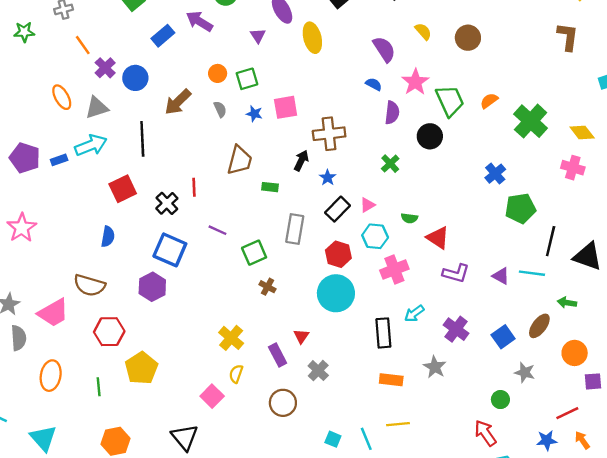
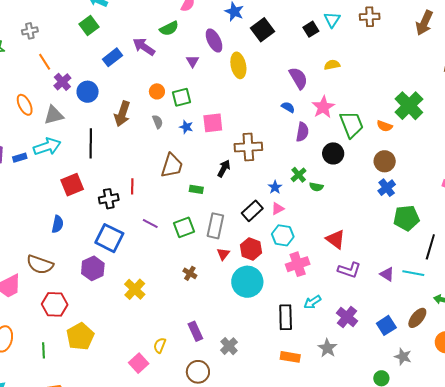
yellow semicircle: (423, 31) -> (332, 65), turned -63
brown circle: (468, 38) -> (385, 161), moved
orange semicircle: (489, 101) -> (385, 126), turned -126
brown arrow: (178, 102) -> (122, 114), turned -30
green cross: (531, 121) -> (409, 106), moved
blue star: (328, 178) -> (275, 187), moved
black cross: (167, 203) -> (109, 199), turned 30
green semicircle: (409, 218) -> (316, 187), moved
green square: (254, 253) -> (184, 227), moved
red triangle: (301, 336) -> (223, 254), moved
yellow cross: (231, 338) -> (135, 289), moved

